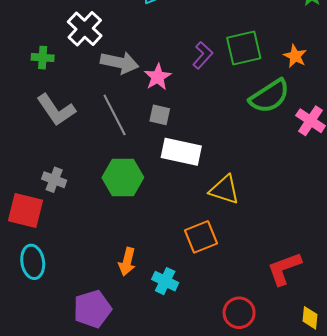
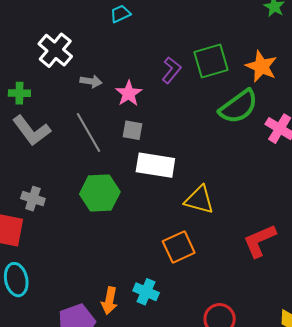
orange star: (295, 56) -> (261, 66), size x1.4
green cross: (43, 58) -> (19, 93), moved
gray arrow: (120, 63) -> (91, 81), size x0.6
orange arrow: (127, 262) -> (109, 301), moved
red L-shape: (284, 269) -> (260, 241), moved

